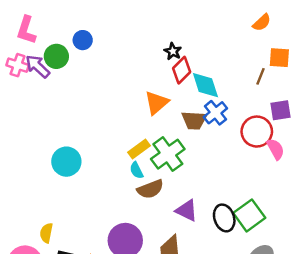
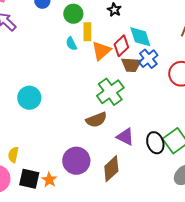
green circle: (56, 56) -> (73, 14), moved
red diamond: (182, 70) -> (121, 46), moved
yellow rectangle: (139, 149) -> (87, 32), moved, turned -54
cyan semicircle: (137, 170) -> (71, 44), moved

